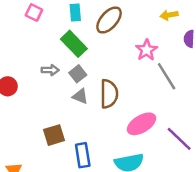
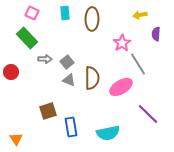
brown ellipse: (109, 20) -> (92, 19), turned -40
green rectangle: (74, 44) -> (27, 38), moved
pink ellipse: (142, 124) -> (121, 87), moved

